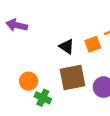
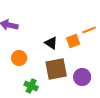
orange circle: (29, 81) -> (19, 58), moved

